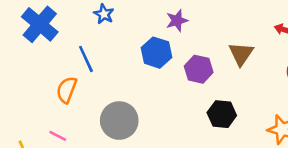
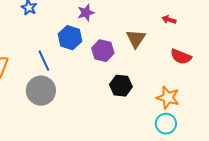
blue line: (86, 59) -> (44, 61), moved

